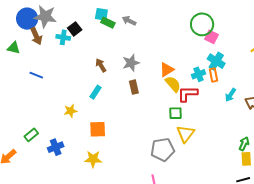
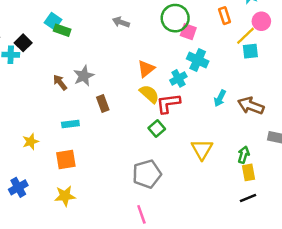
cyan square: (101, 14) -> (53, 21), turned 32
gray arrow: (129, 21) -> (121, 22), moved
gray star: (131, 63) -> (84, 76), moved
orange triangle: (167, 70) -> (146, 69), moved
orange rectangle: (213, 75) -> (225, 16), moved
cyan rectangle: (95, 92) -> (70, 124), moved, turned 56
green square: (176, 113) -> (157, 128), turned -32
yellow triangle: (185, 134) -> (202, 149), moved

